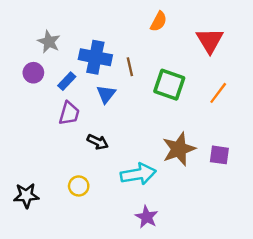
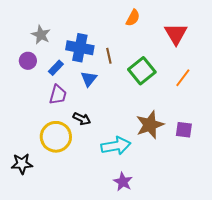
green square: (169, 85) -> (142, 71), turned 32
yellow circle: (79, 186) -> (56, 137), moved, size x1.8

